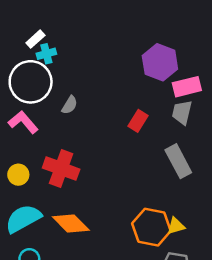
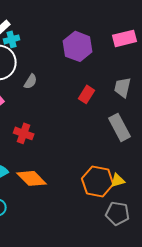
purple hexagon: (160, 62) -> (78, 46), moved
pink rectangle: (187, 87) -> (125, 38), moved
red cross: (61, 169) -> (24, 133), size x0.7

